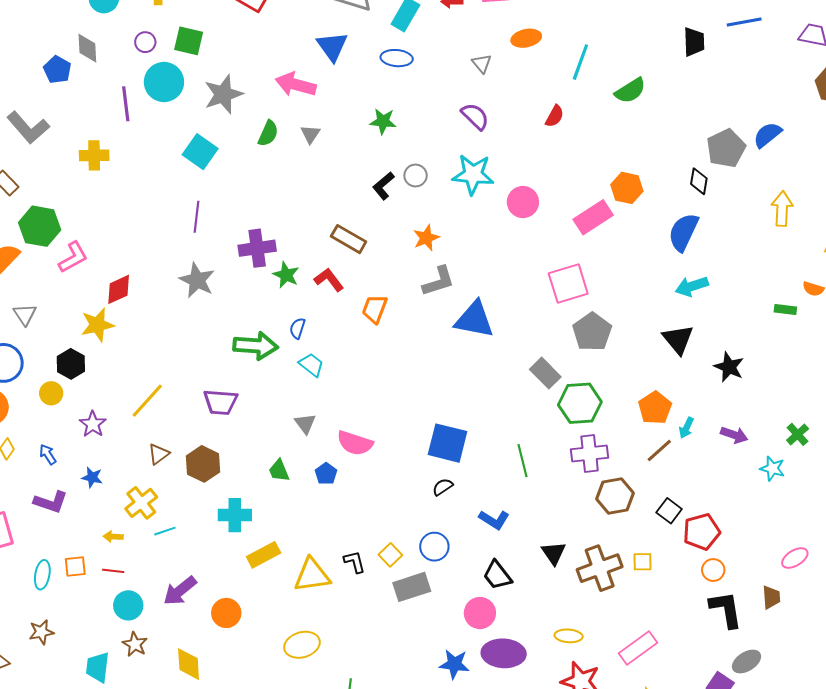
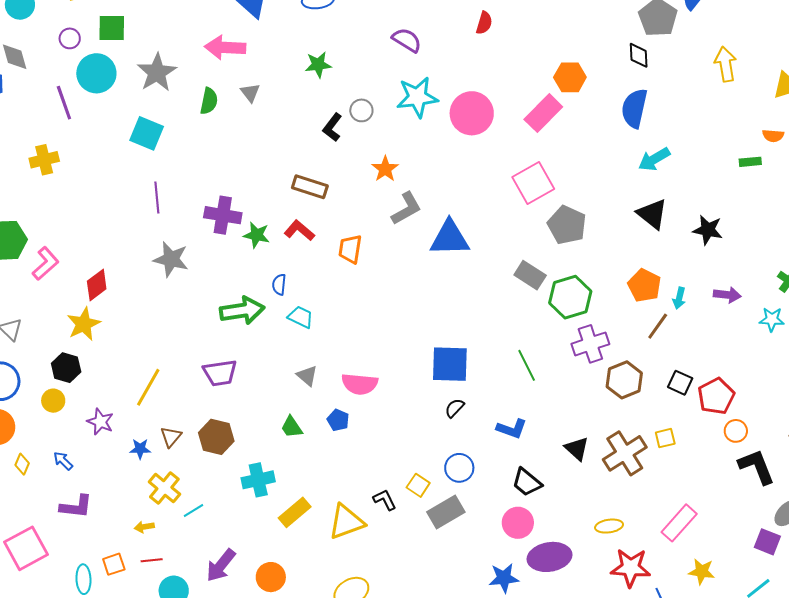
pink circle: (523, 202) -> (472, 113), size x1.4
purple cross: (257, 248) -> (223, 215), turned 30
blue star: (92, 477) -> (140, 449), moved

